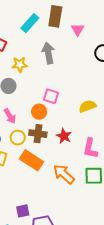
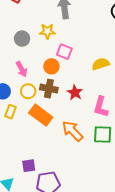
yellow star: (20, 65) -> (47, 31), moved

